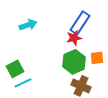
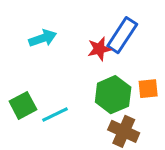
red star: (74, 38) -> (99, 49), moved
cyan line: (23, 83) -> (55, 115), moved

